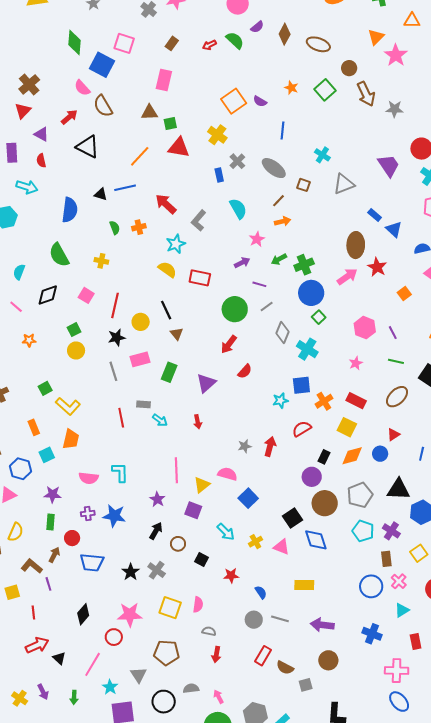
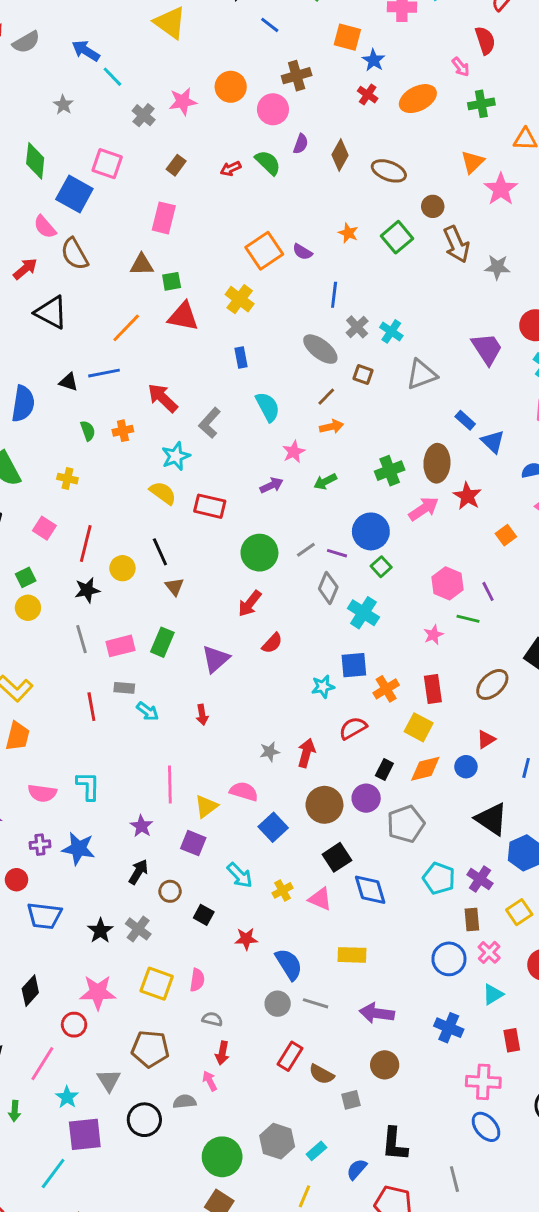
purple semicircle: (257, 27) -> (301, 144), turned -32
gray cross: (237, 161) -> (357, 327), moved
green cross: (304, 265) -> (390, 471), moved
purple line: (259, 284) -> (337, 553), moved
pink rectangle: (140, 359) -> (120, 646), moved
green line: (396, 361) -> (468, 619), moved
red rectangle: (356, 401) -> (433, 689), turned 54
black triangle: (398, 489) -> (492, 819), turned 30
gray pentagon: (360, 495) -> (406, 824), moved
brown circle: (325, 503) -> (324, 805), moved
blue semicircle: (261, 592) -> (289, 964), size x1.6
pink arrow: (218, 697) -> (210, 1081), moved

